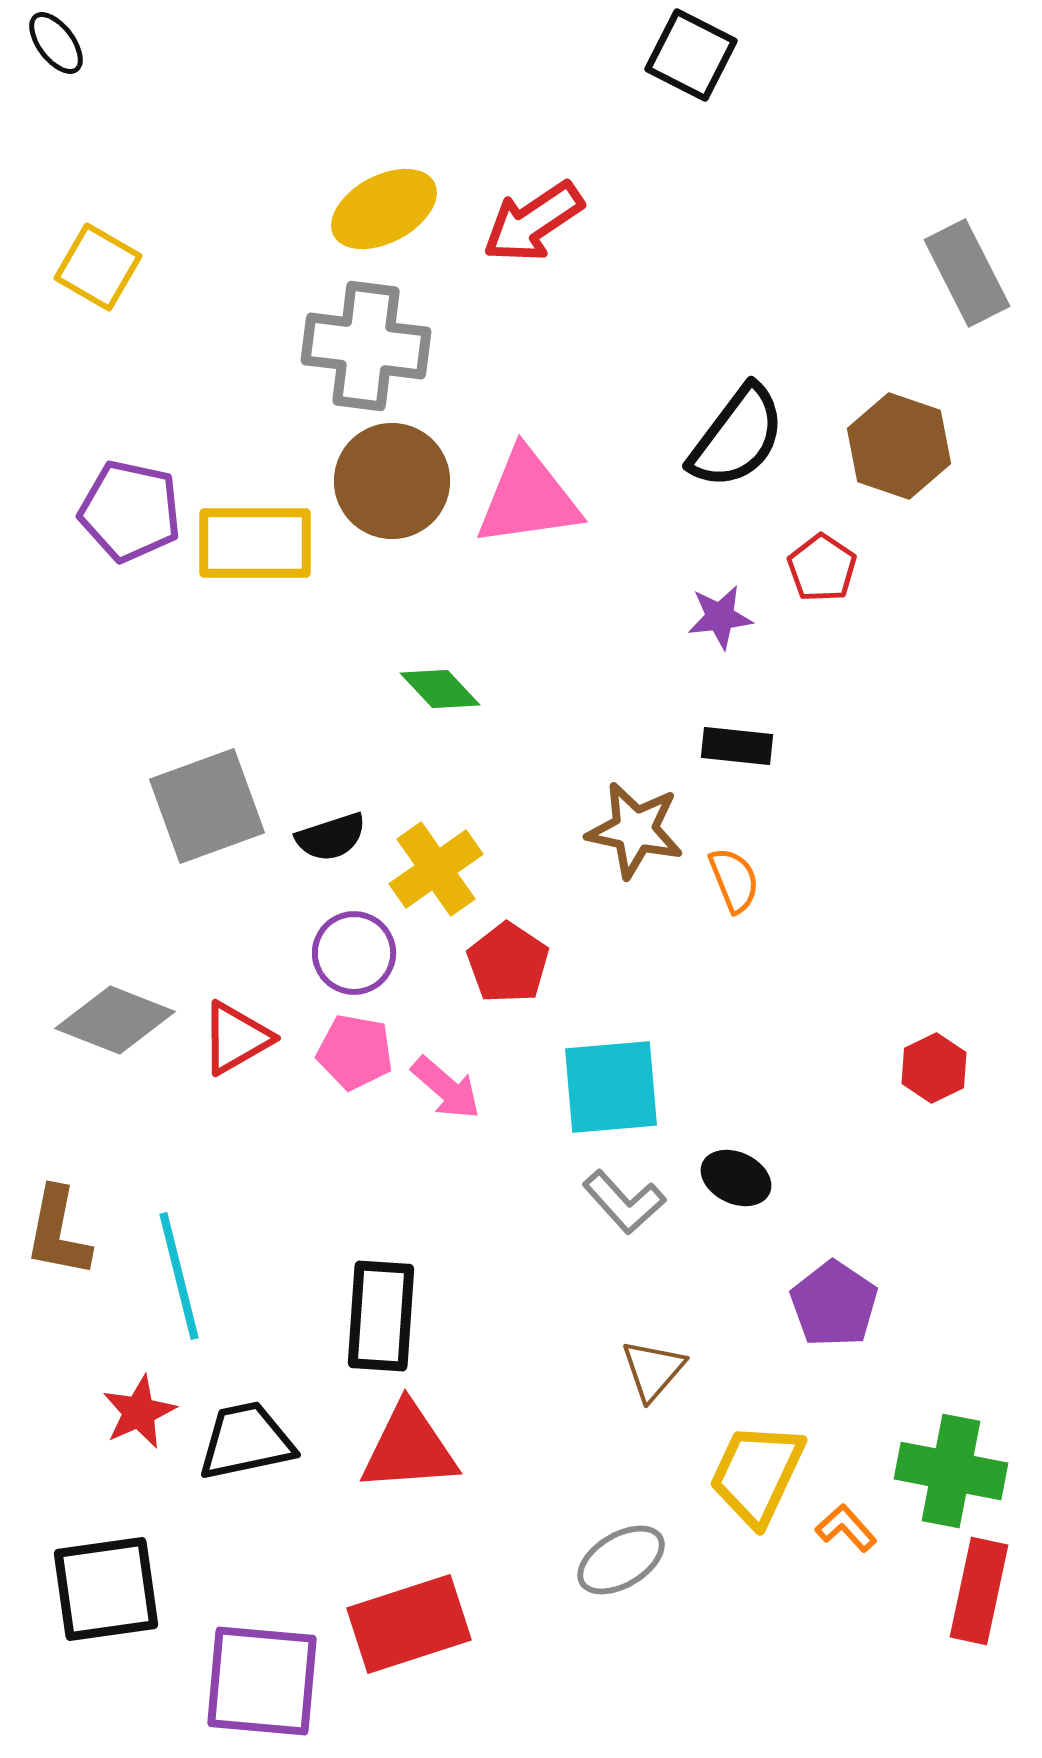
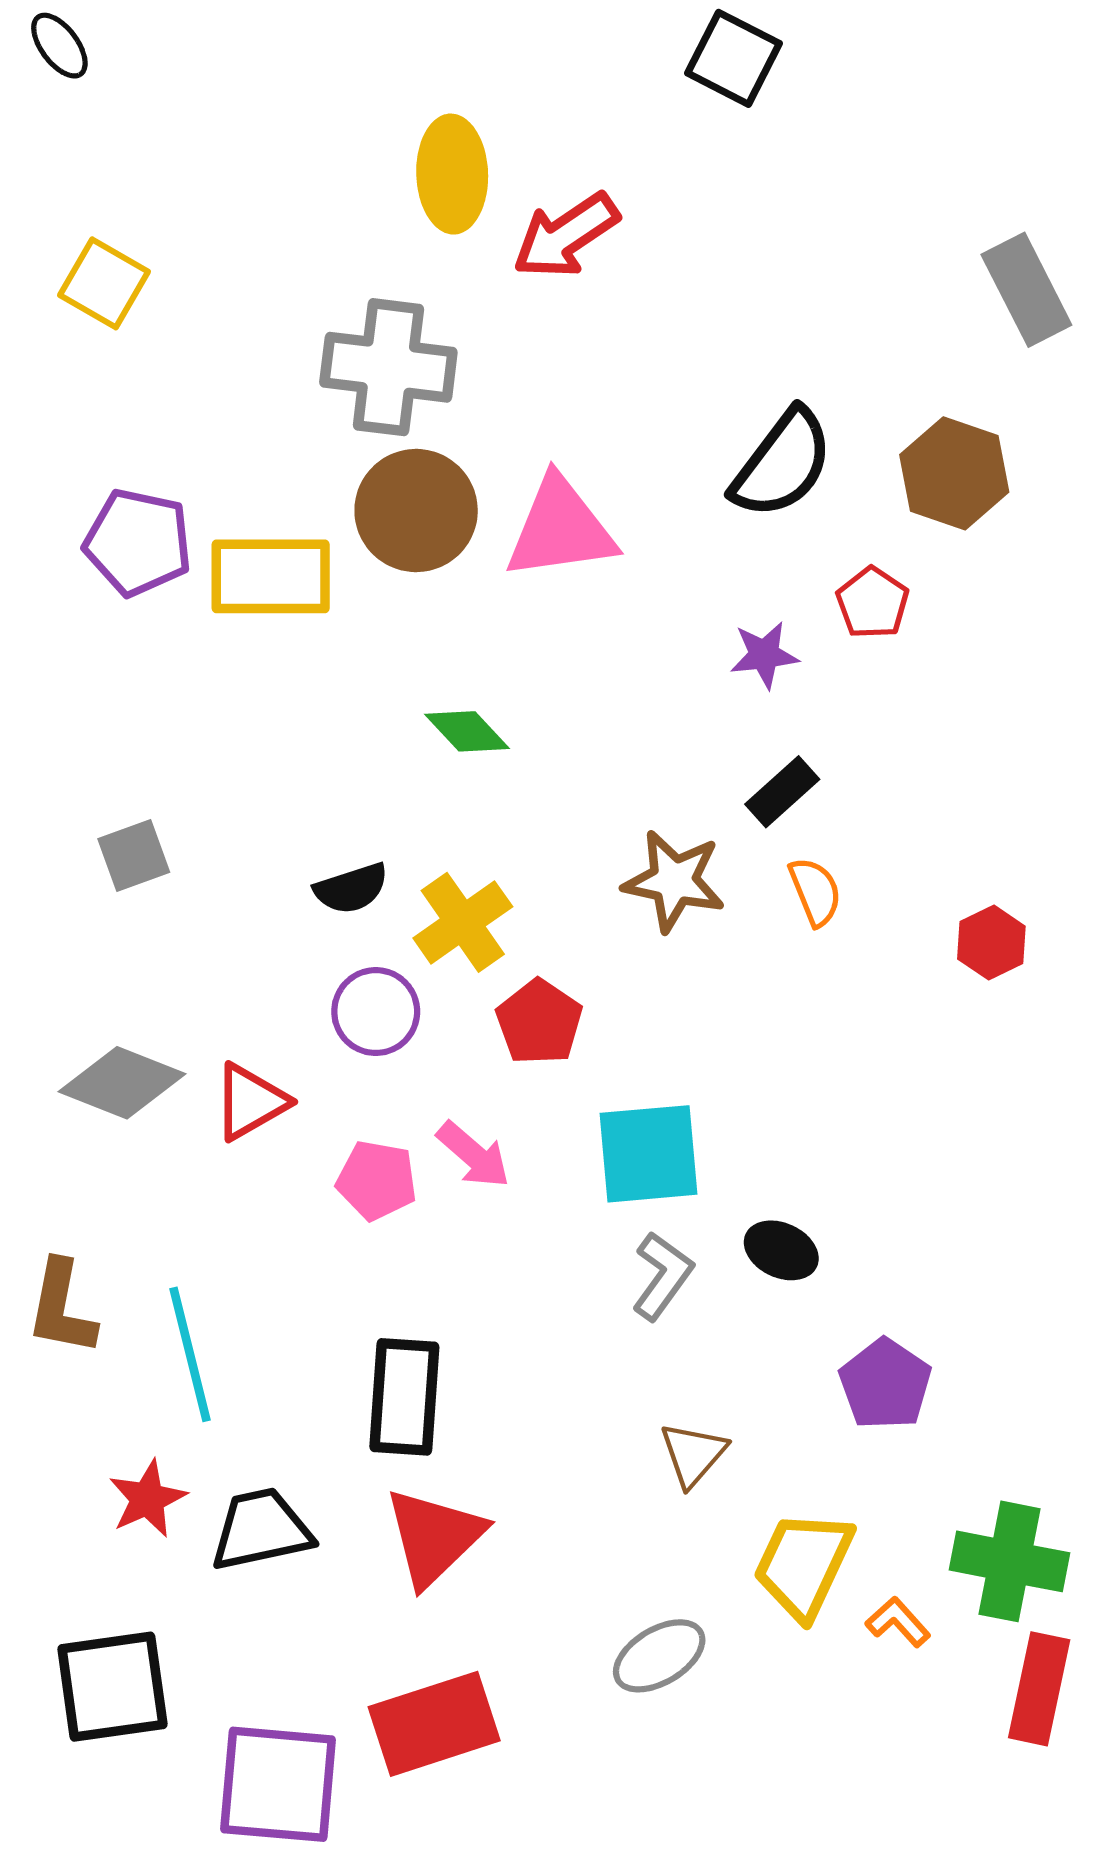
yellow ellipse: (384, 209) -> (452, 174), moved, turned -64
black rectangle: (737, 746) -> (782, 792), turned -48
gray square: (207, 806) -> (134, 856), moved, size x0.6
orange semicircle: (734, 880) -> (815, 892), moved
pink pentagon: (355, 1052) -> (377, 1180), moved
red hexagon: (934, 1068) -> (991, 943), moved
gray L-shape: (624, 1202) -> (662, 1276), turned -102
red triangle: (409, 1448) -> (434, 1537), turned -40

